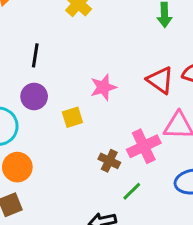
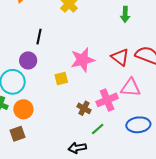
pink star: (103, 87) -> (83, 60), size x1.4
purple circle: (34, 96) -> (28, 60), moved

